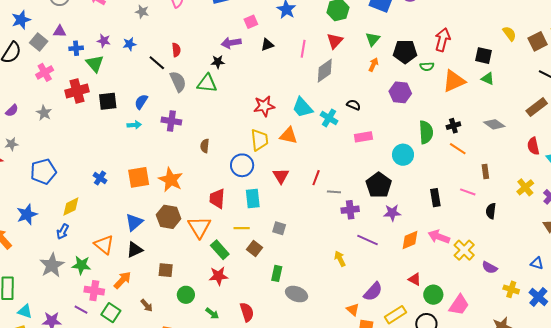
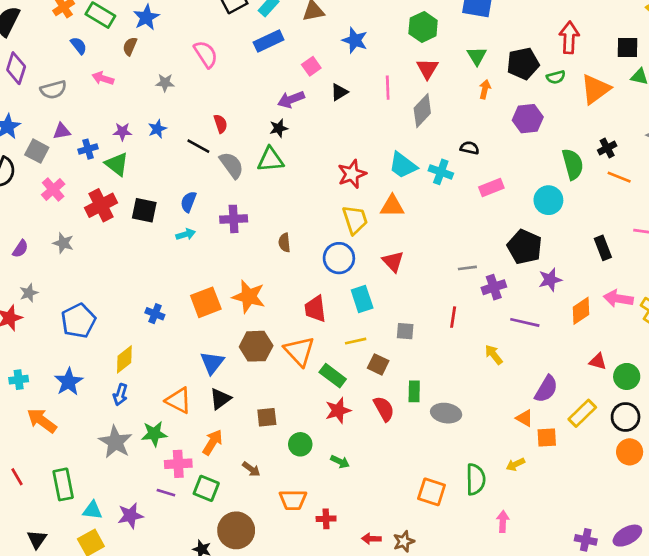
black square: (108, 101) -> (144, 210), turned 30
red line: (316, 178) -> (453, 317), moved
red semicircle: (247, 312) -> (384, 409), moved

